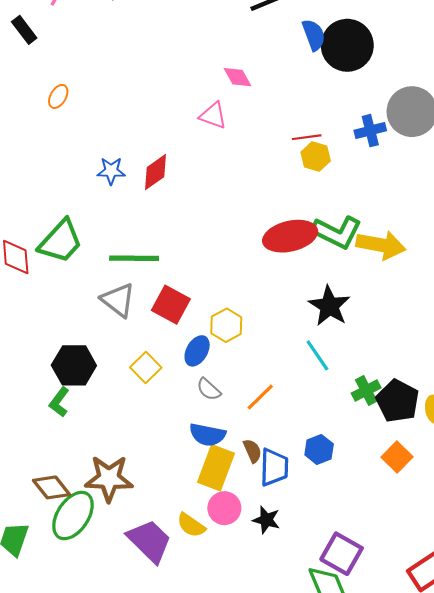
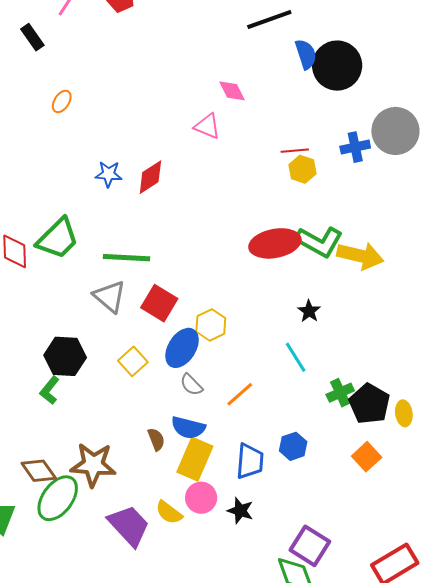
black star: (329, 306) -> (309, 311), size x0.6
blue ellipse: (197, 351) -> (182, 348), size x1.4
brown semicircle: (252, 451) -> (156, 439), moved

